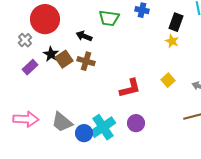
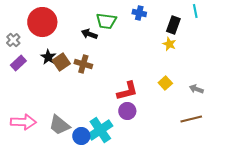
black arrow: (84, 36) -> (89, 34), moved
gray cross: (25, 40) -> (13, 40), moved
purple rectangle: (30, 67) -> (18, 63), moved
purple circle: (136, 123) -> (127, 111), moved

